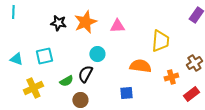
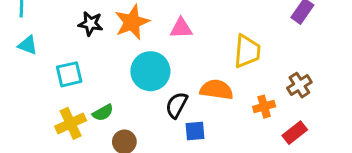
cyan circle: (97, 54) -> (150, 71), size x1.6
cyan triangle: (16, 59) -> (28, 45), moved
black semicircle: (85, 74) -> (177, 105), moved
yellow cross: (33, 88) -> (71, 123), moved

